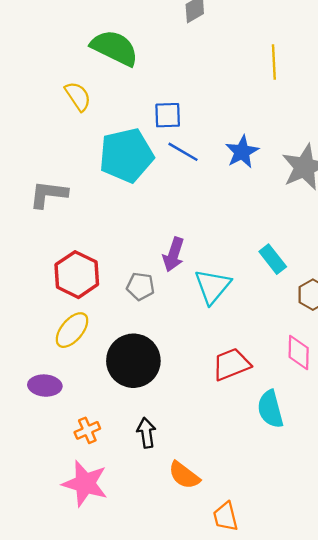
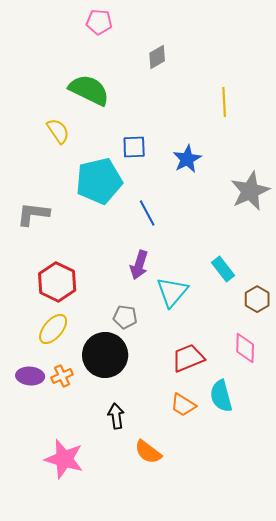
blue line: (183, 152) -> (147, 213), moved, turned 32
blue star: (242, 152) -> (187, 159), moved
gray pentagon: (140, 286) -> (125, 317), moved
orange cross: (87, 430) -> (62, 376), moved
orange trapezoid: (225, 517) -> (183, 405), moved, turned -44

